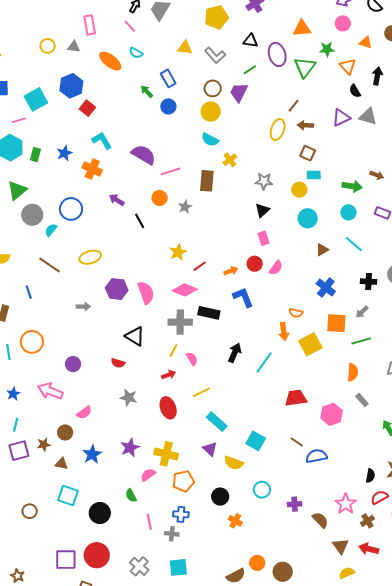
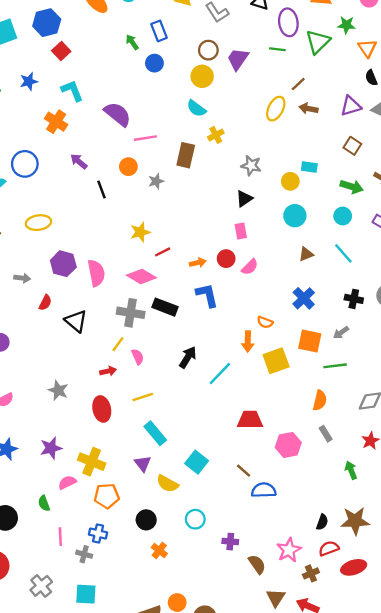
green line: (250, 70) -> (277, 49), moved, turned 32
blue star: (64, 153) -> (29, 81), moved
brown square: (308, 153) -> (352, 146), moved
red semicircle: (118, 363) -> (45, 303), moved, turned -88

